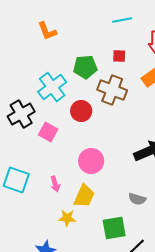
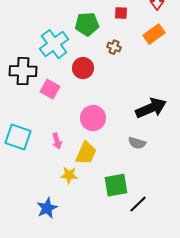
brown cross: (112, 90) -> (114, 47), size x0.5
black cross: (21, 114) -> (23, 71), turned 32
gray semicircle: (137, 199) -> (137, 143), moved

